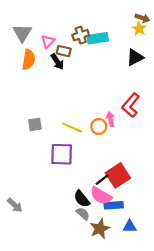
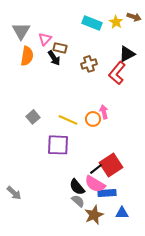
yellow star: (139, 29) -> (116, 22), moved
brown cross: (81, 35) -> (89, 64), moved
cyan rectangle: (98, 38) -> (92, 23), moved, turned 30
red L-shape: (131, 105) -> (117, 73), moved
gray square: (35, 124) -> (33, 117), turned -32

